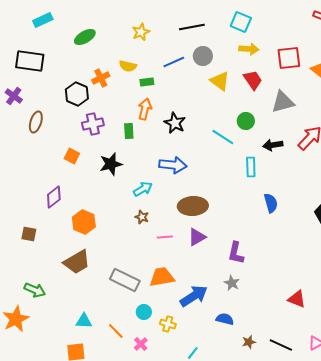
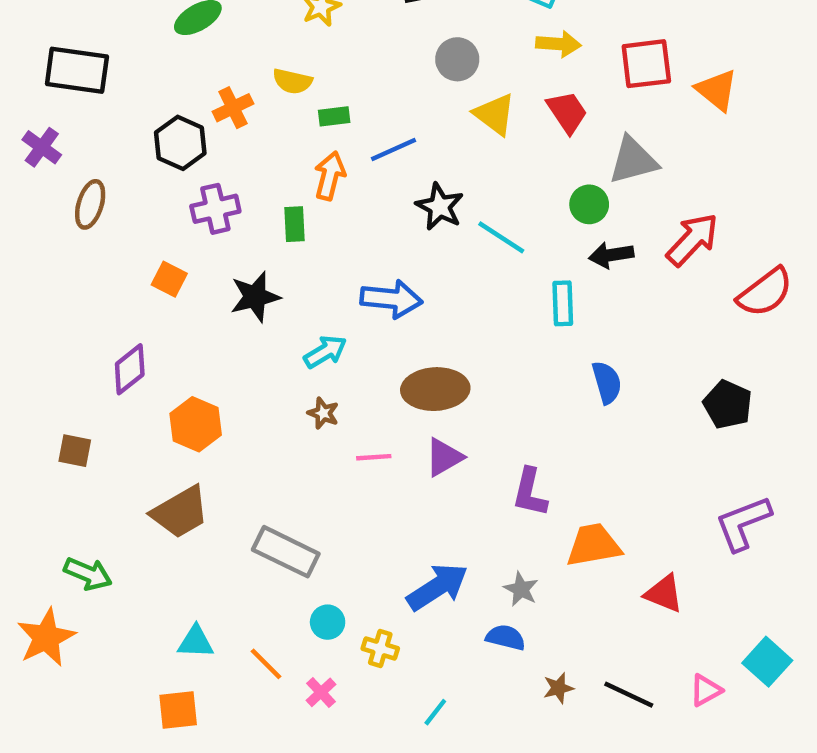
blue line: (174, 62) -> (394, 149), moved
green circle: (246, 121) -> (589, 204), moved
black star: (175, 123) -> (440, 207), moved
orange trapezoid: (162, 277) -> (594, 545), moved
gray star: (232, 283) -> (521, 589), moved

